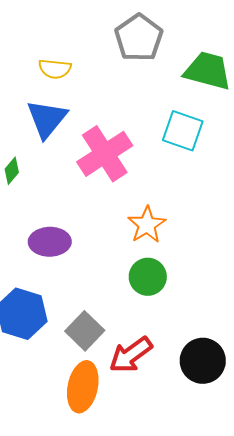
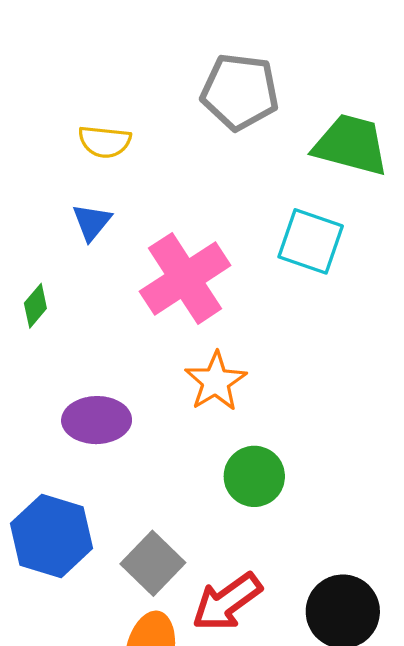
gray pentagon: (139, 38) -> (240, 92), turned -30
blue triangle: (47, 119) -> (92, 222), size x0.6
orange star: (147, 225) -> (216, 381), moved

